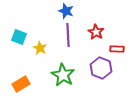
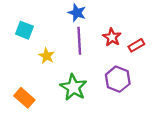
cyan square: (19, 37) -> (24, 30), moved
red rectangle: (117, 49) -> (136, 45), moved, turned -32
orange rectangle: (21, 84) -> (24, 98), turned 72

